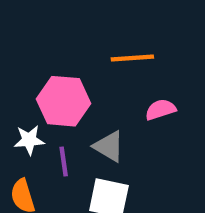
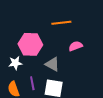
purple line: (64, 161) -> (32, 83), moved

